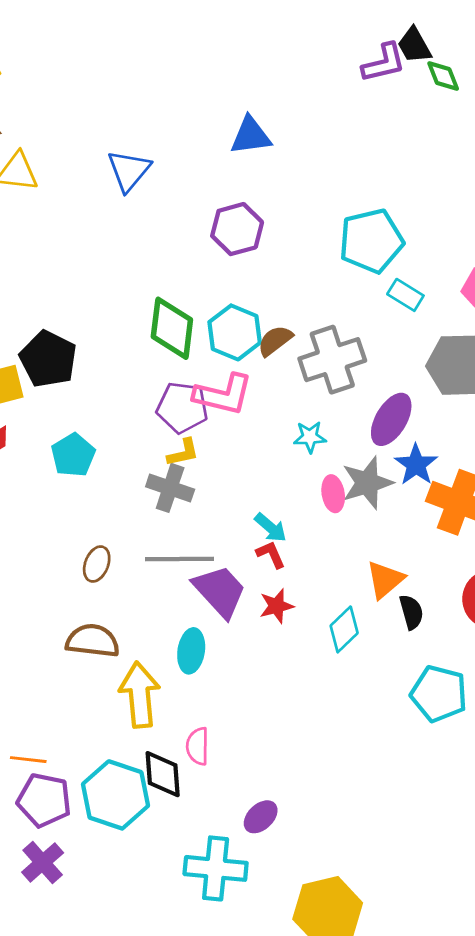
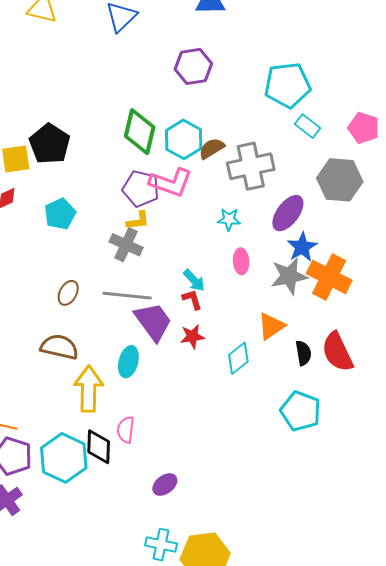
gray star: (367, 483) -> (289, 276), moved
black semicircle: (411, 612) -> (303, 353), moved
cyan cross: (216, 868) -> (161, 545), moved, size x0.7

